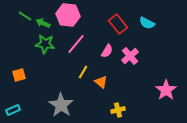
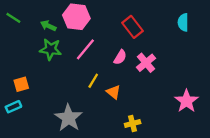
green line: (25, 16) -> (13, 18), moved
cyan semicircle: (147, 23) -> (183, 22), moved, turned 63
cyan rectangle: (13, 110) -> (13, 107), moved

